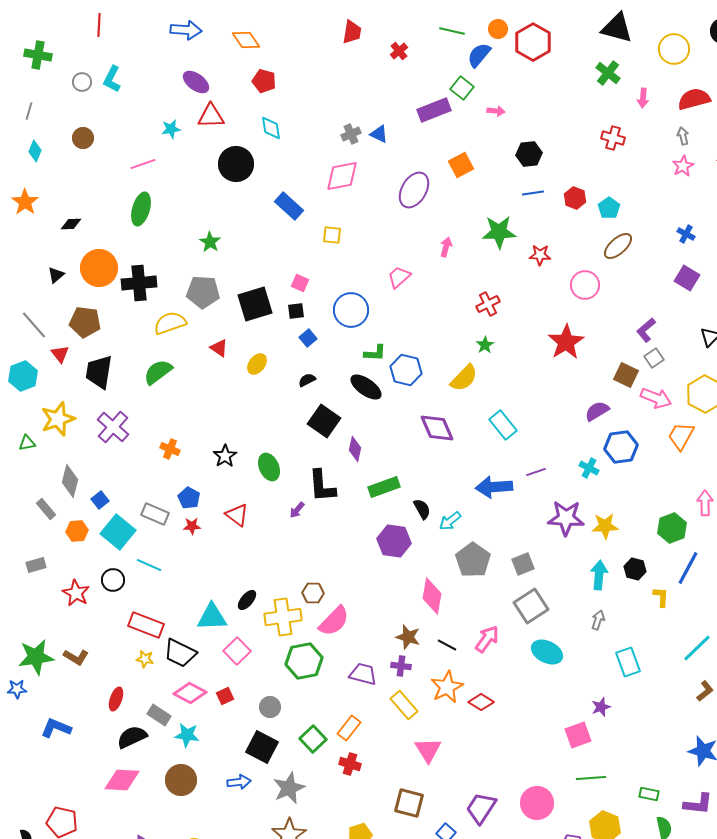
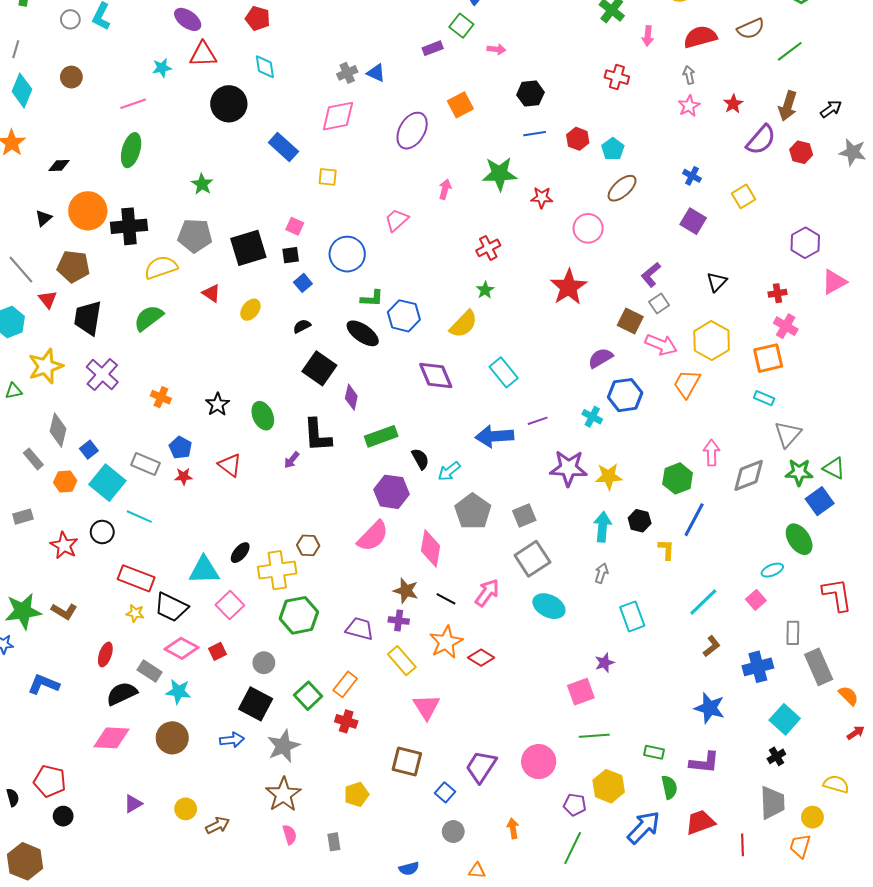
purple rectangle: (434, 110) -> (433, 48), size x0.6
cyan diamond: (35, 151) -> (22, 90), size x1.5
pink semicircle: (334, 621) -> (373, 536), moved

